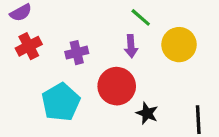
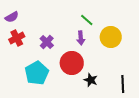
purple cross: (77, 53) -> (47, 42), turned -32

